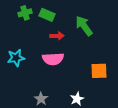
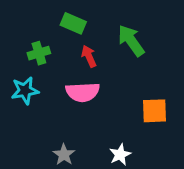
green cross: (25, 13) -> (39, 53), moved
red arrow: (57, 36) -> (89, 56), turned -112

